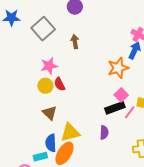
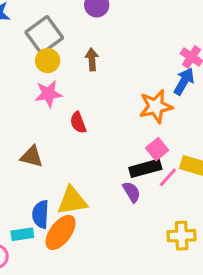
red semicircle: (60, 84) -> (78, 123), moved
yellow circle: (45, 86) -> (48, 61), moved
brown triangle: (50, 113) -> (32, 157), moved, turned -35
purple semicircle: (104, 133) -> (132, 192), moved, turned -40

